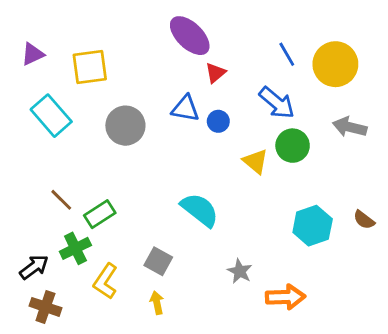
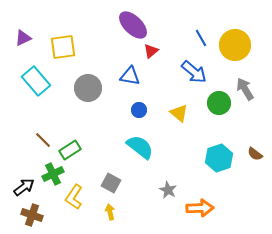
blue circle: (218, 121) -> (139, 110), moved
gray arrow: (350, 127) -> (245, 89), turned 45
green circle: (293, 146) -> (219, 103), moved

